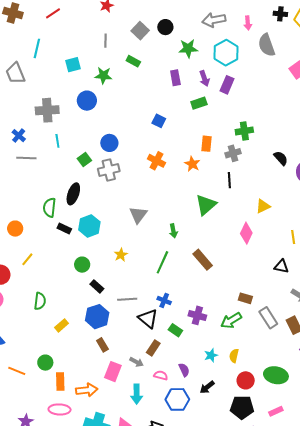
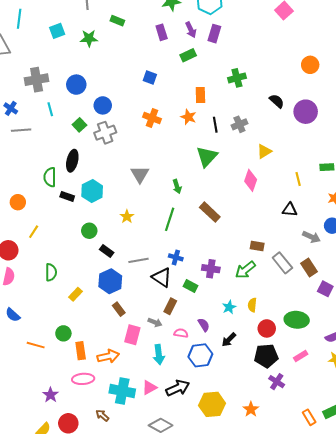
blue circle: (87, 101) -> (76, 85), moved
gray cross: (233, 153) -> (239, 124), moved
black line: (229, 180) -> (215, 125), moved

